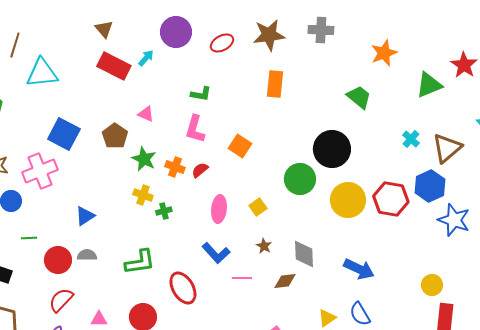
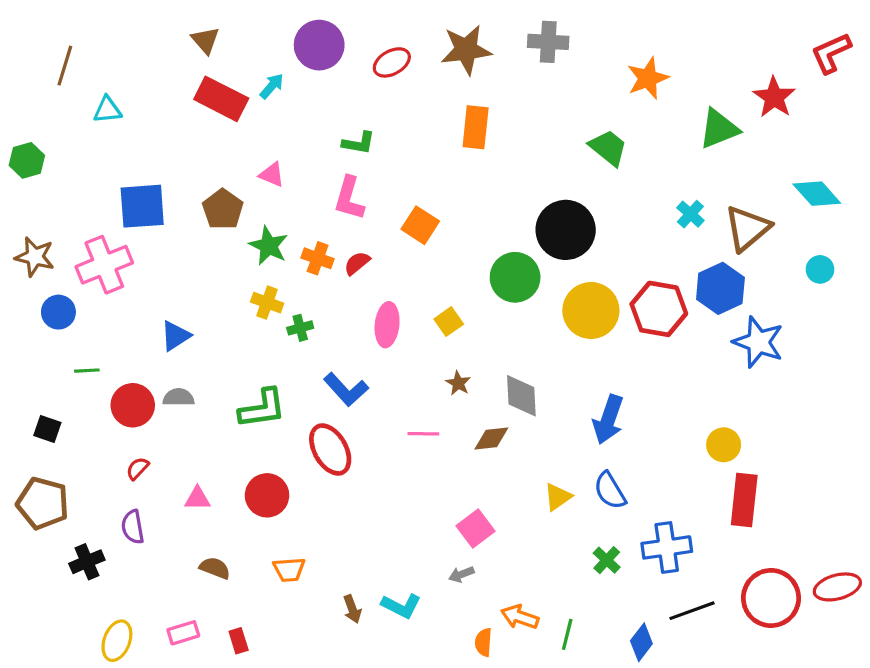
cyan triangle: (42, 73) -> (107, 110), size x0.6
blue square: (64, 134) -> (142, 206), turned -32
blue L-shape: (216, 253) -> (346, 389), moved
blue arrow: (359, 269) -> (608, 419), turned 84
red semicircle: (61, 300) -> (137, 468), size x0.6

